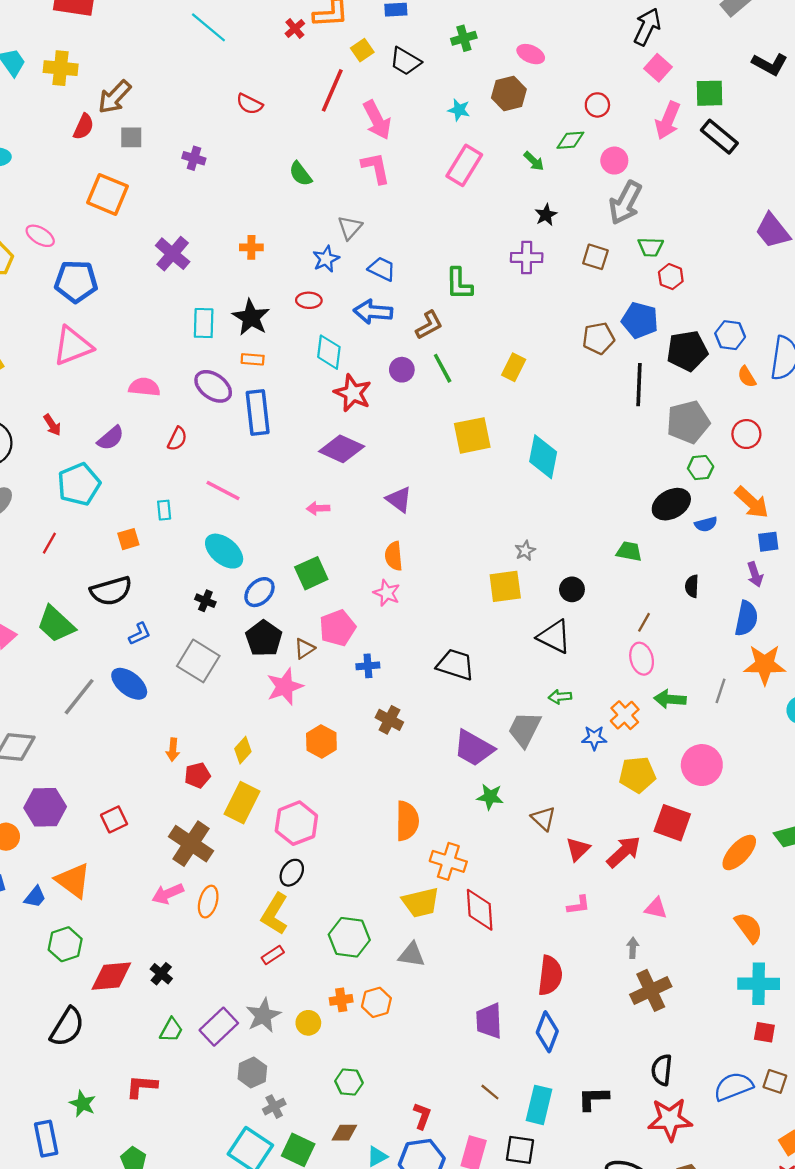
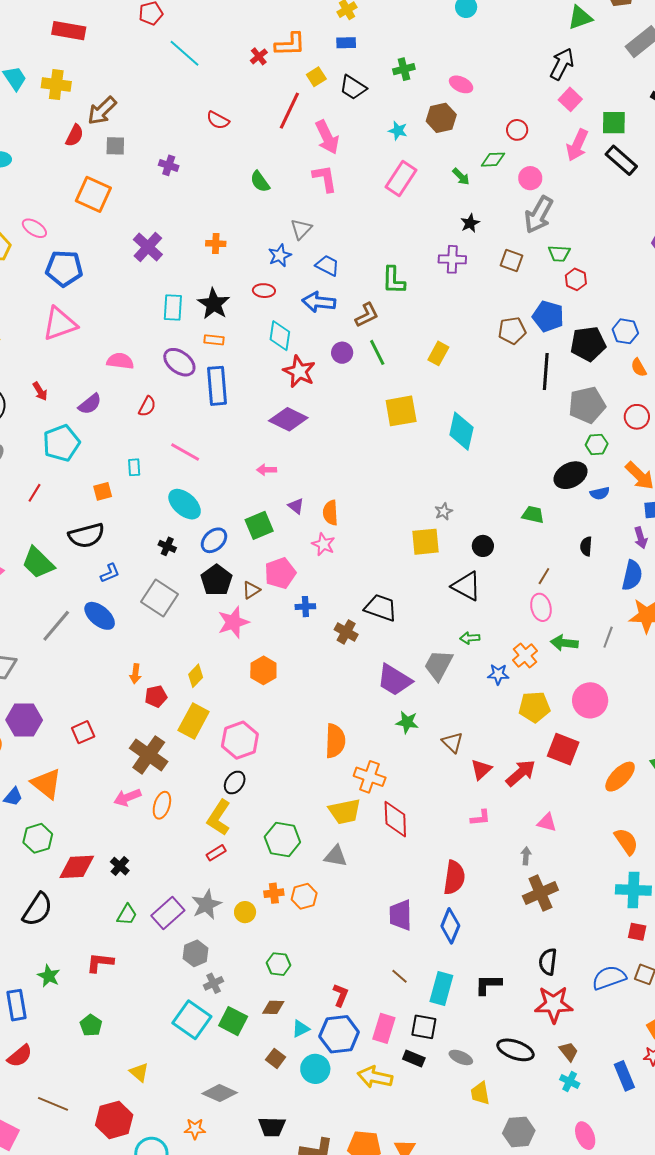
purple triangle: (399, 500) -> (296, 506), moved, size x0.7
brown cross: (389, 720) -> (346, 632), moved

